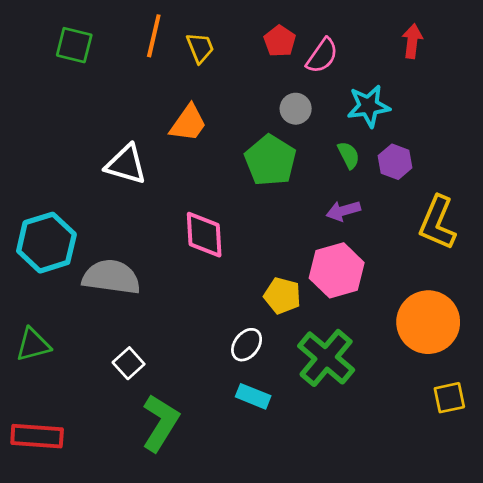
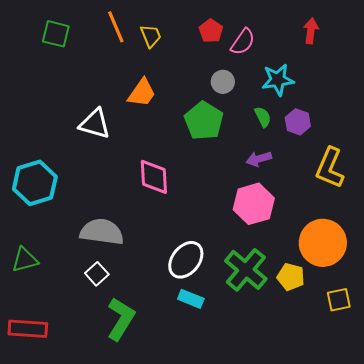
orange line: (154, 36) -> (116, 27), turned -36
gray semicircle: (111, 277) -> (102, 232), moved
yellow pentagon: (282, 296) -> (291, 277), moved
white ellipse: (247, 345) -> (186, 260), size x1.5

